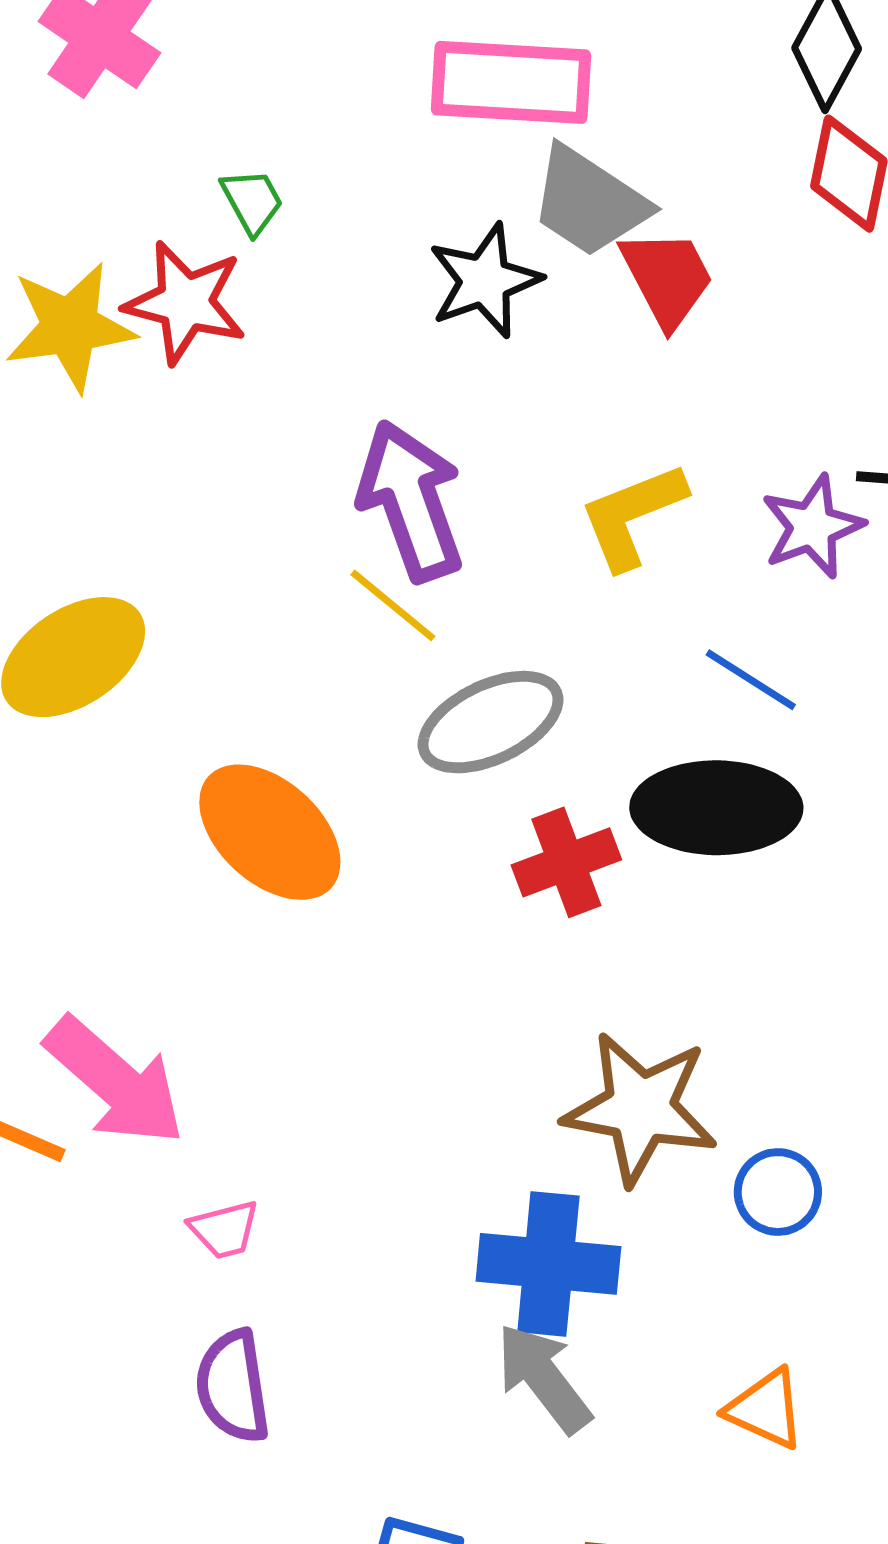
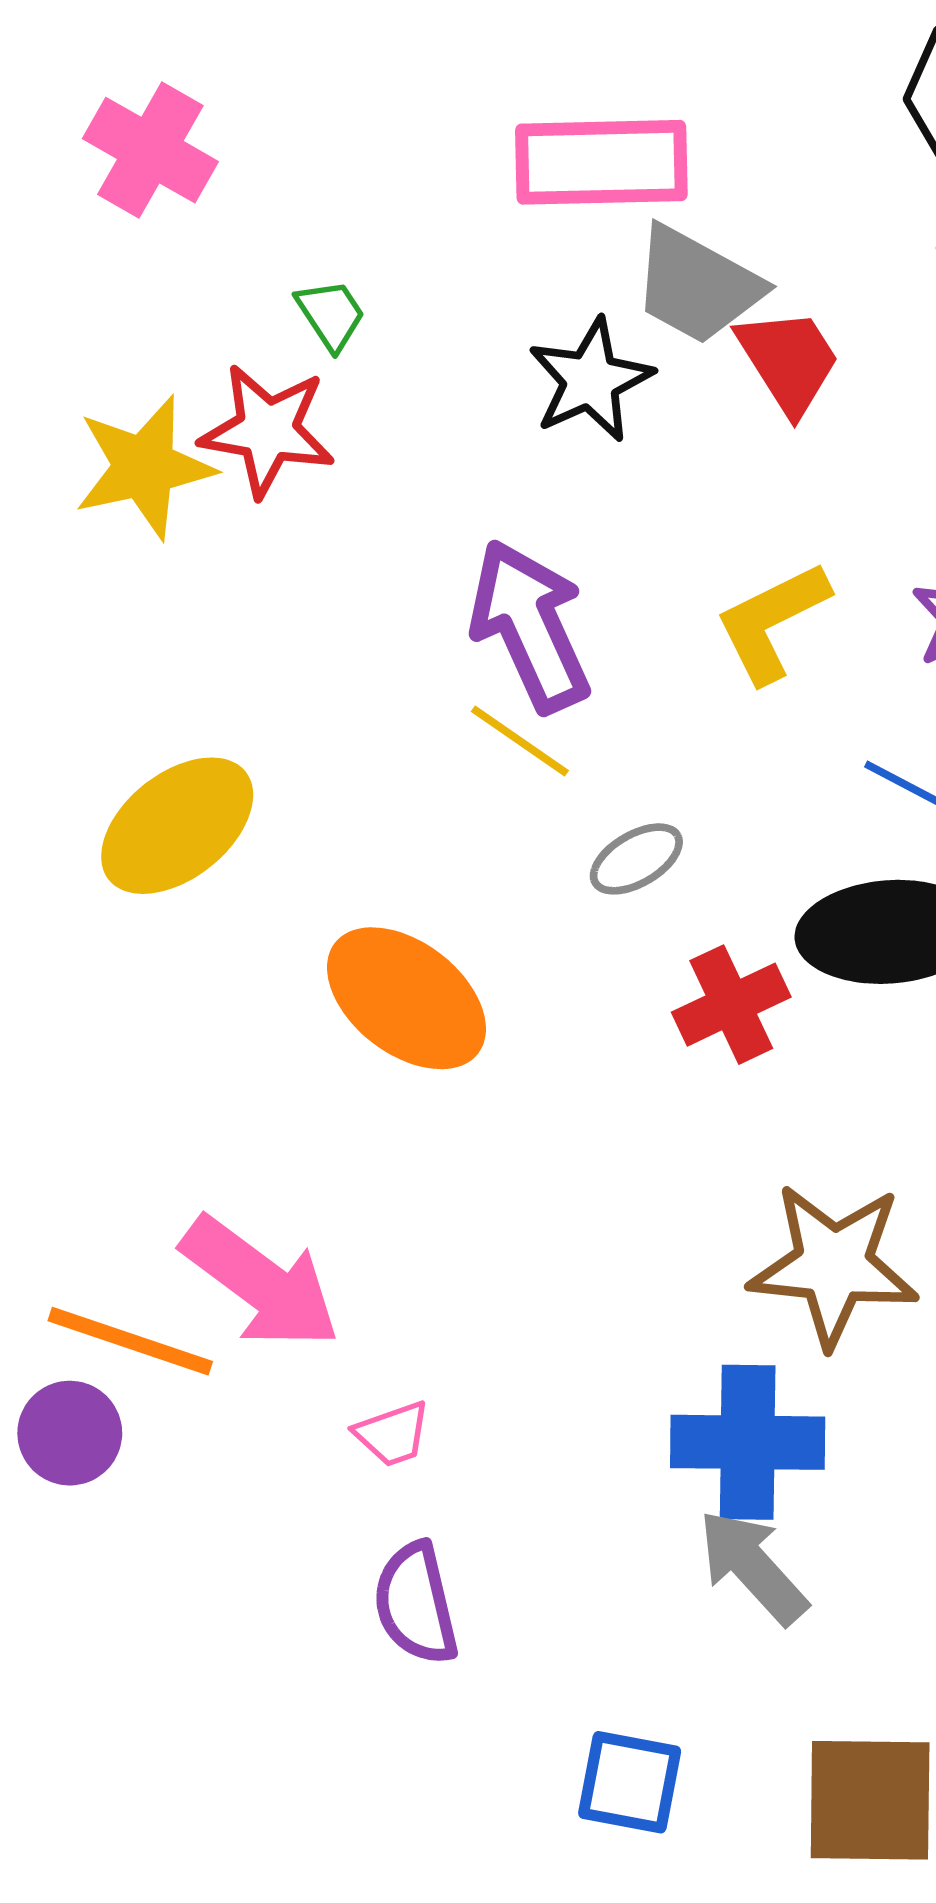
gray ellipse: (491, 722) -> (636, 859), size x0.6

